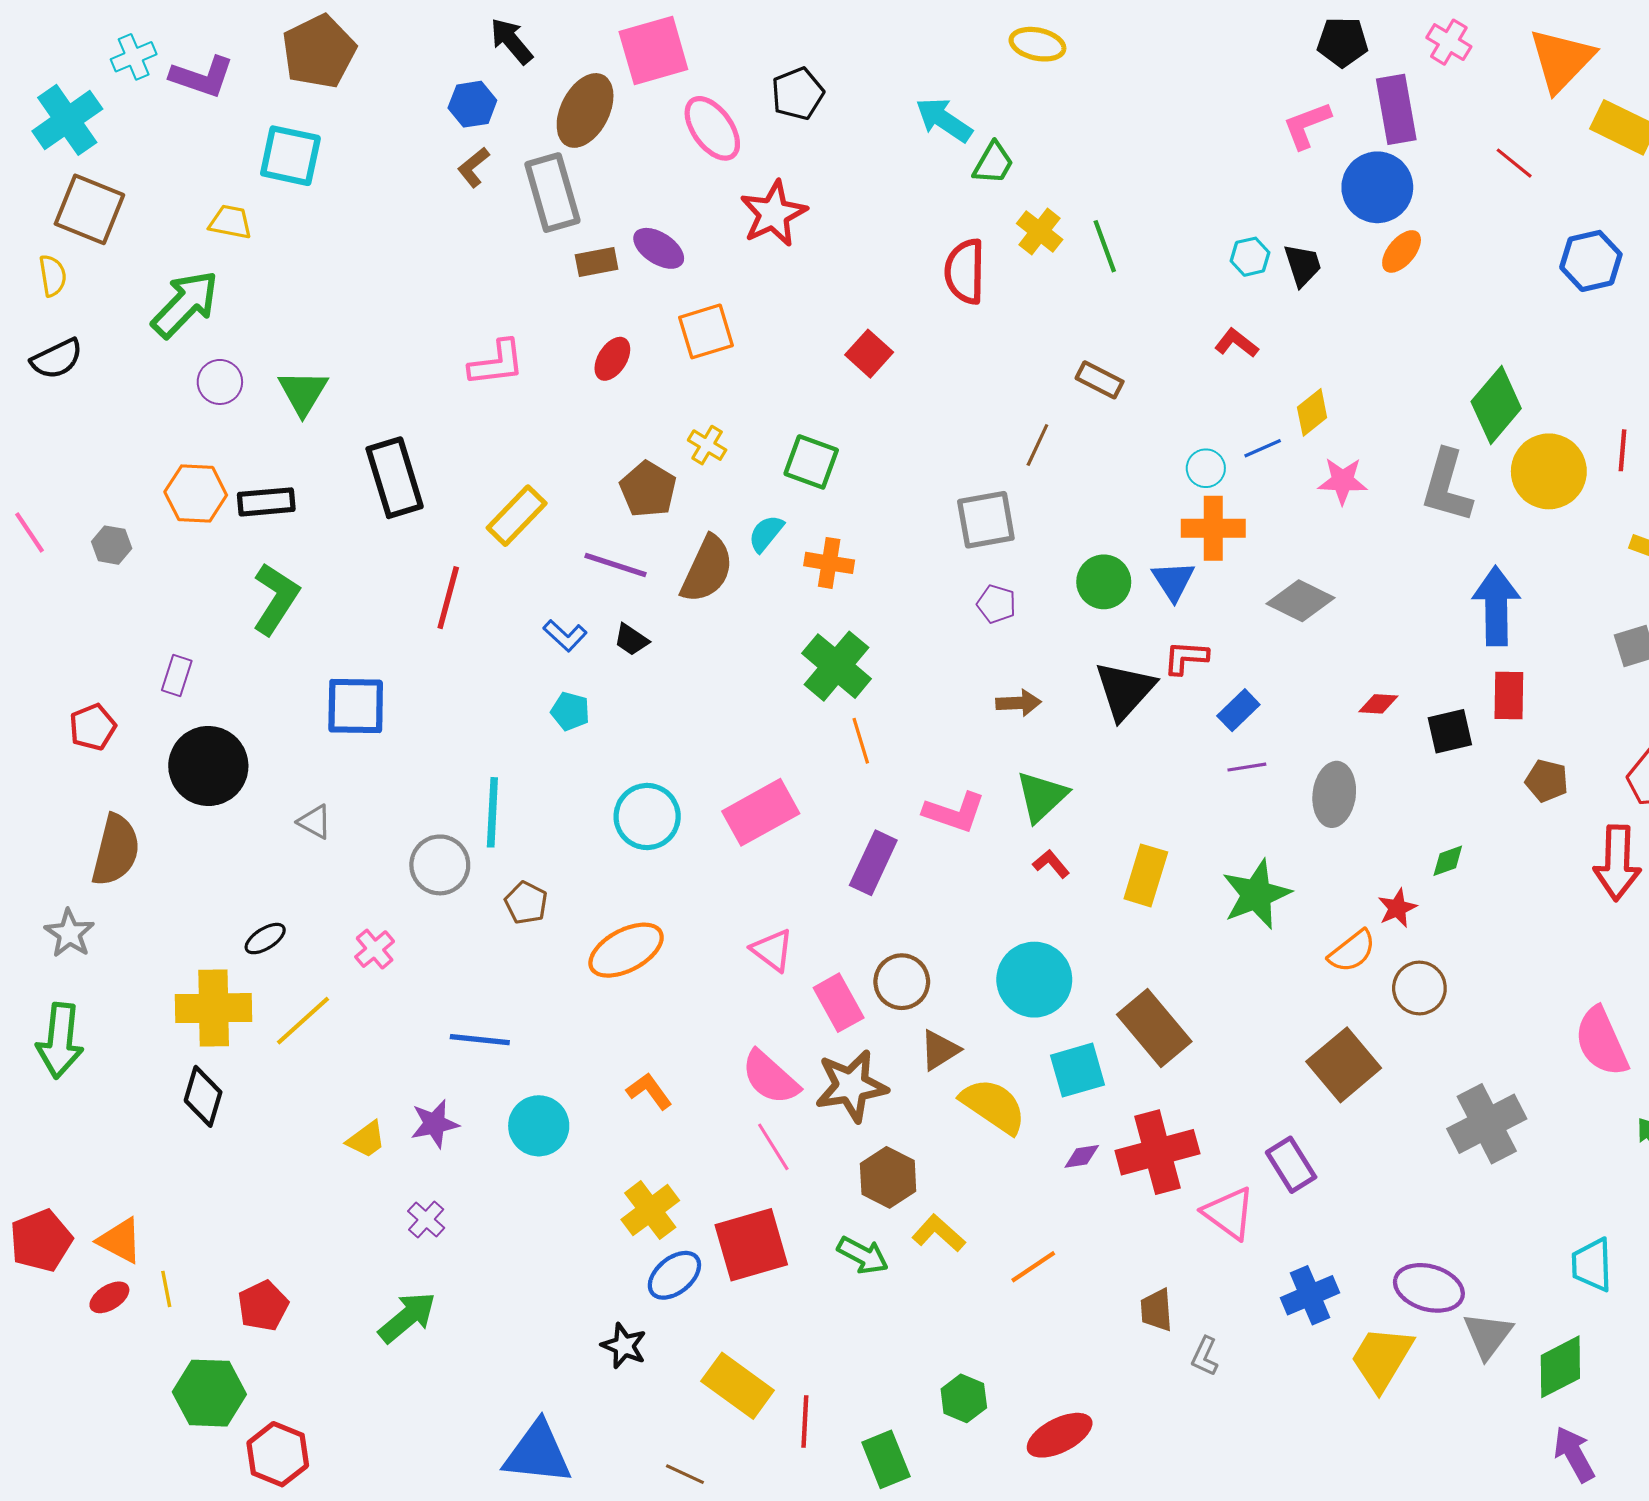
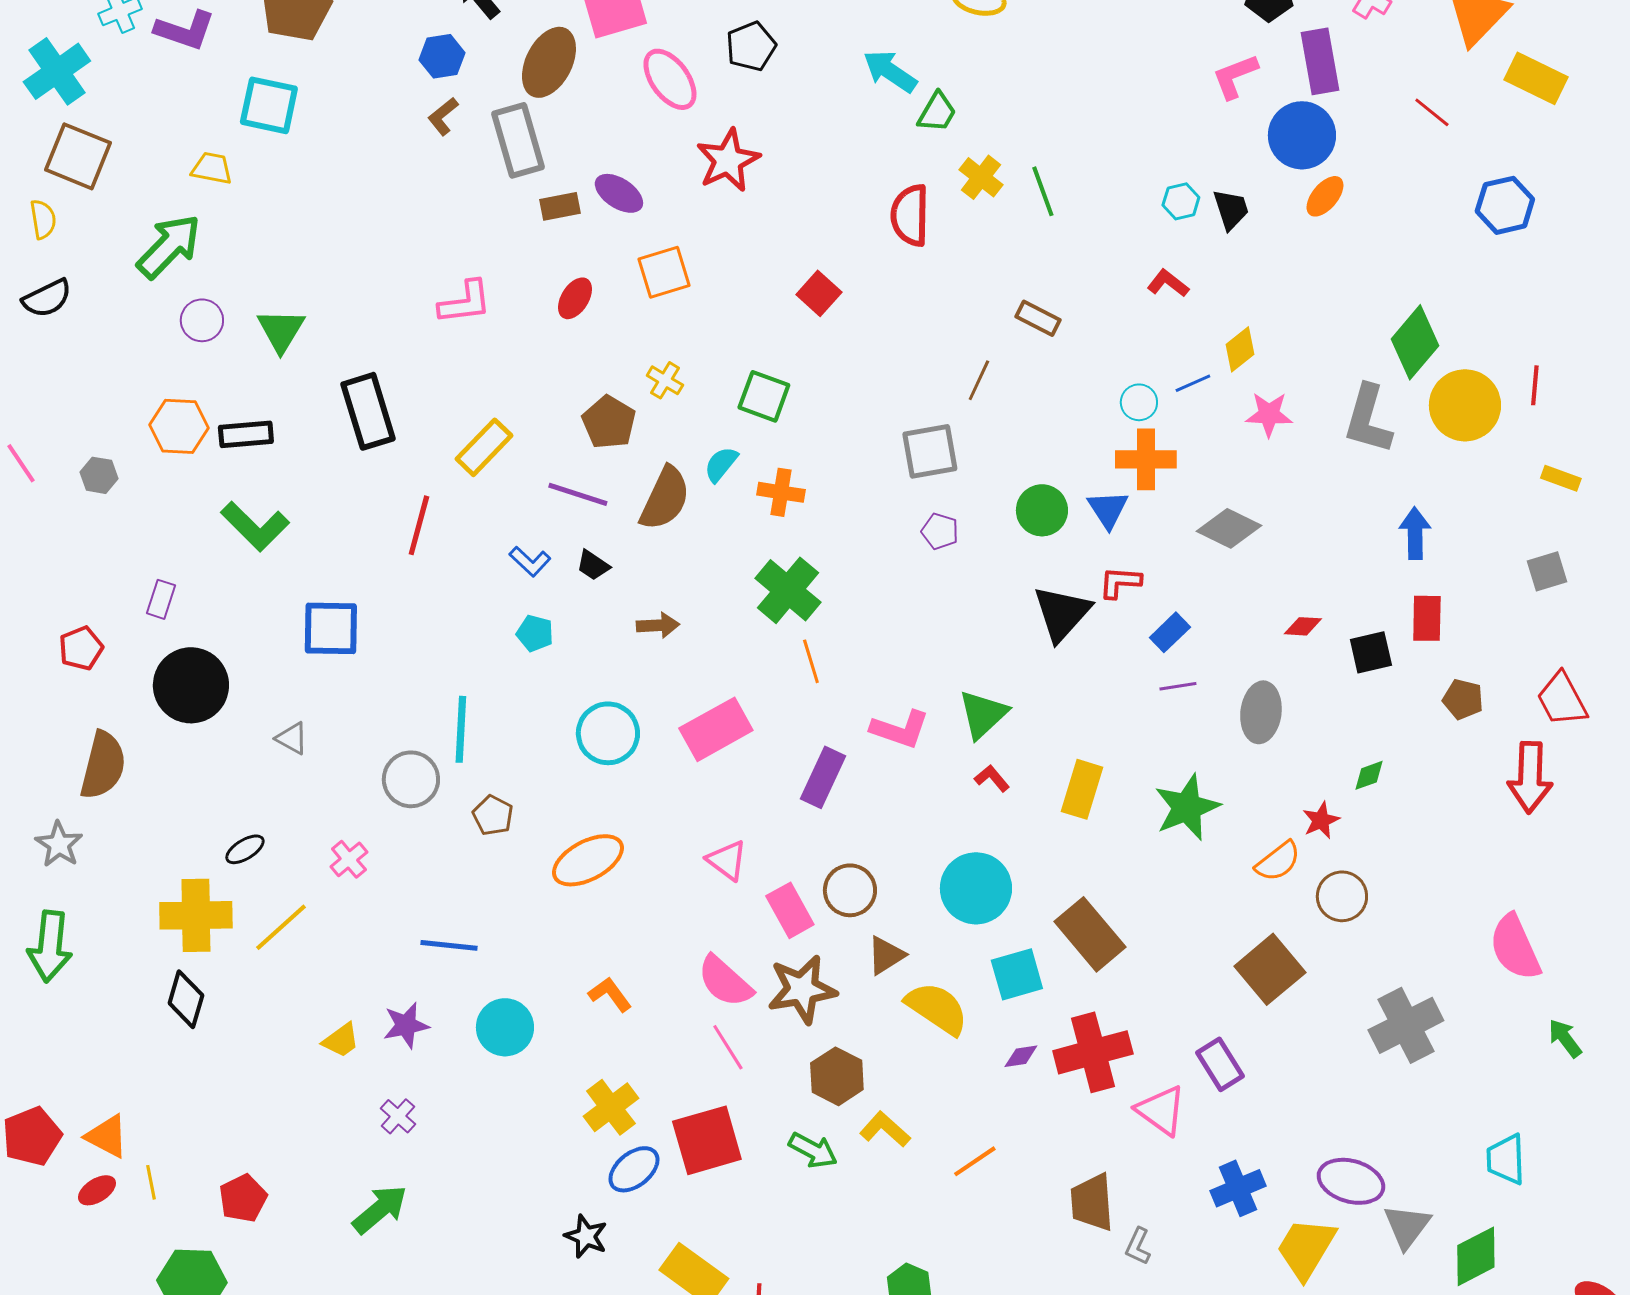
green L-shape: (276, 599) -> (255, 526), turned 102
blue arrow: (1496, 606) -> (1415, 533), size x0.7
brown arrow: (1019, 703) -> (658, 625), moved
brown trapezoid: (1156, 1310) -> (1092, 1202), size x1.4

